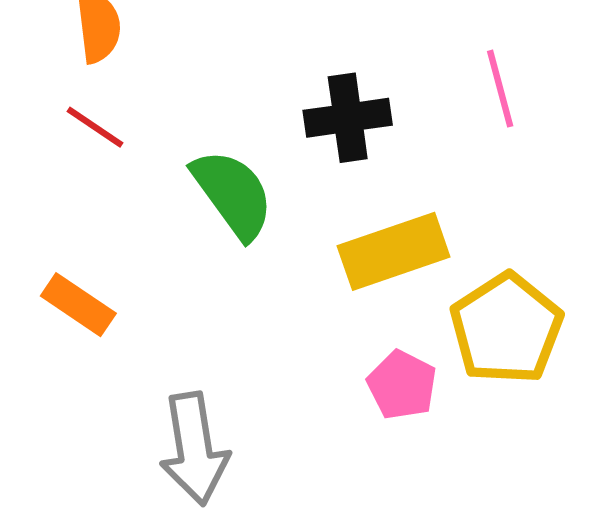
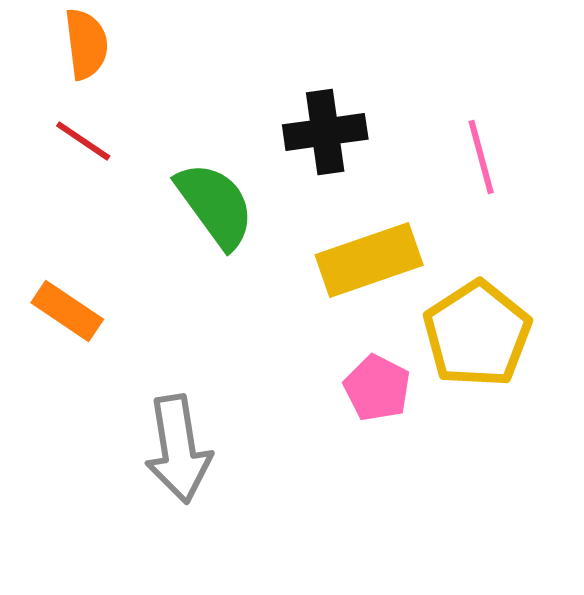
pink line: (500, 89) -> (481, 157), moved

